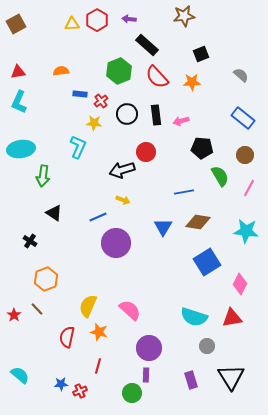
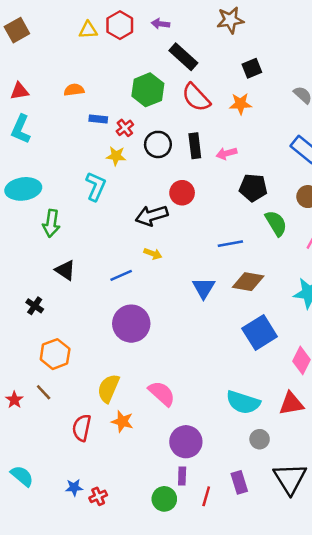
purple circle: (116, 243) -> (131, 324), moved
red line: (98, 366) -> (206, 496), moved

